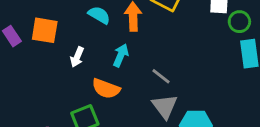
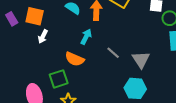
white arrow: (77, 57) -> (43, 36), moved
gray triangle: (165, 106) -> (141, 60), moved

